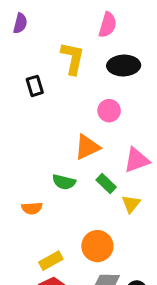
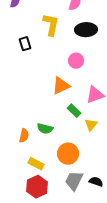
green semicircle: (64, 182) -> (45, 129), moved
orange semicircle: (32, 208) -> (24, 136), moved, turned -72
yellow rectangle: (51, 261) -> (36, 164), turned 56

